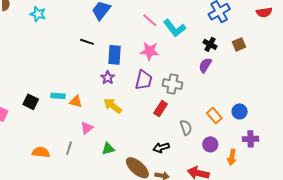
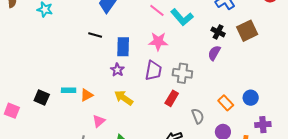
brown square: (239, 44) -> (247, 31), size x1.5
orange triangle: (76, 101) -> (87, 95), turned -40

